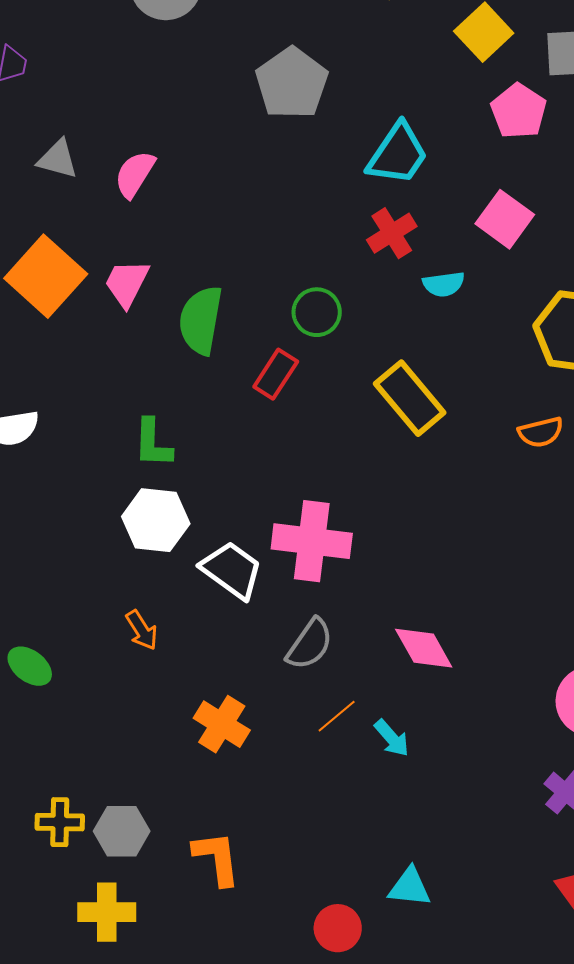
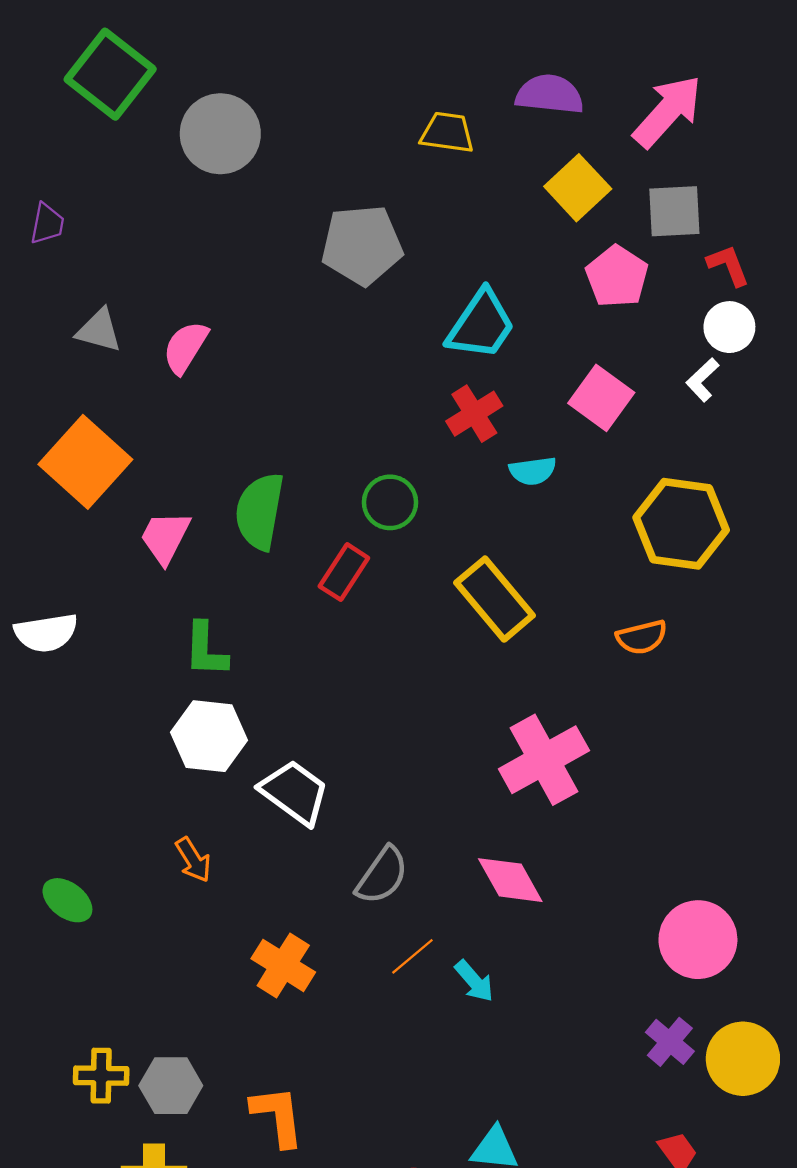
gray pentagon: (292, 83) -> (362, 245), turned 30
pink trapezoid: (127, 283) -> (165, 537), moved
pink cross: (312, 541) -> (544, 760), moved, turned -36

